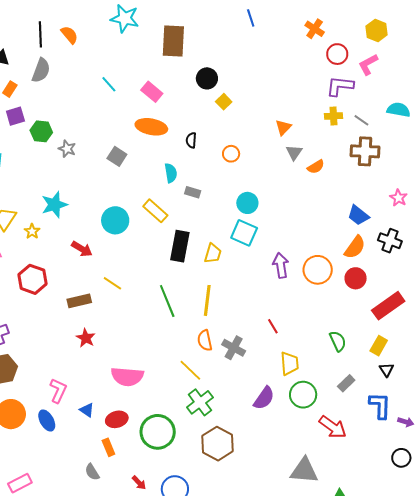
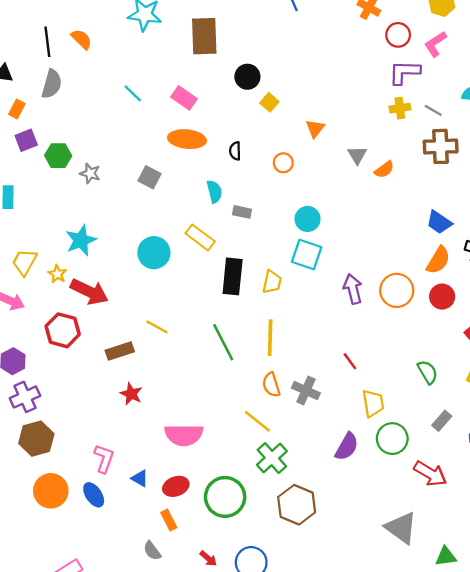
orange triangle: (283, 127) -> (315, 129), moved
red arrow: (82, 249) -> (89, 292), moved, size x1.5
gray triangle: (304, 471) -> (401, 528), turned 36

